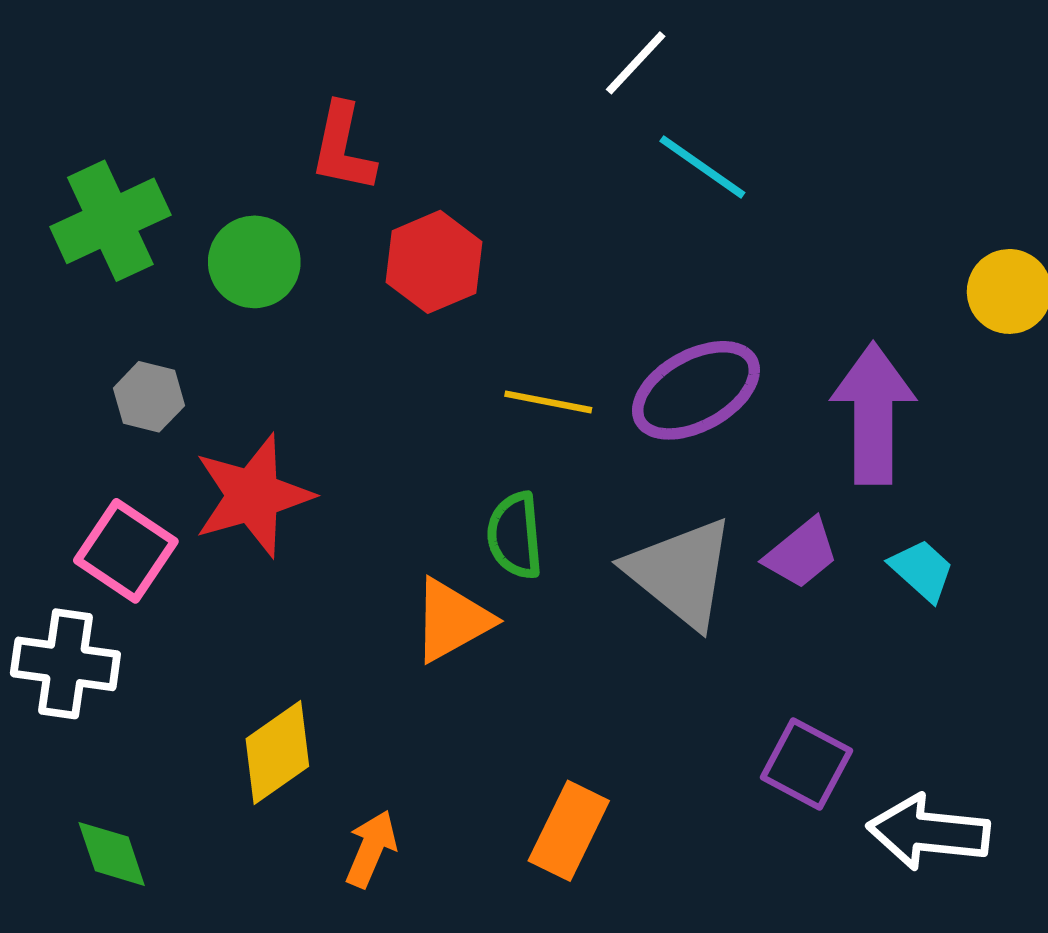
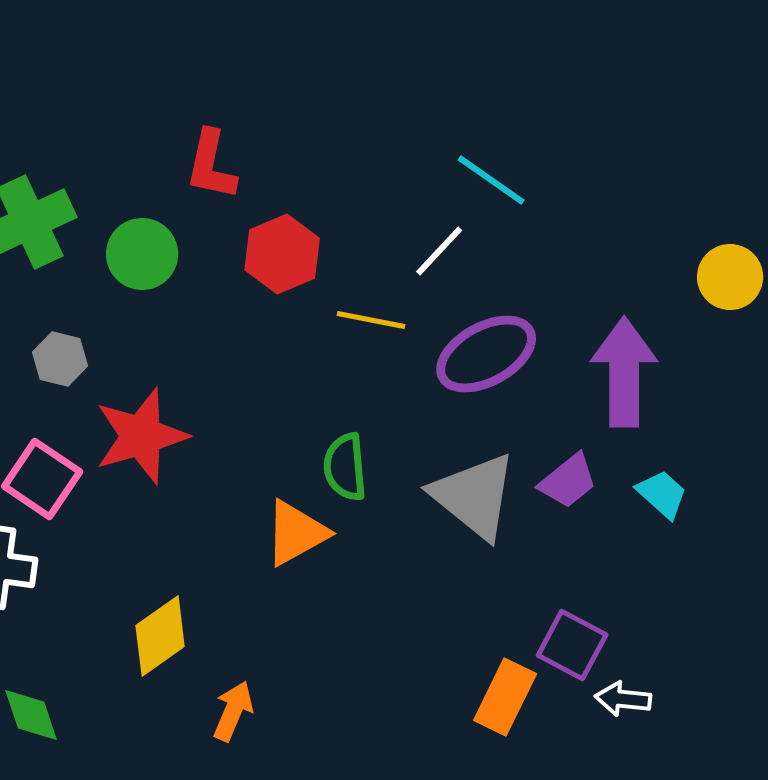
white line: (636, 63) -> (439, 251), moved
yellow line: (548, 402) -> (371, 320), moved
orange rectangle: (569, 831) -> (505, 697), moved
white arrow: (928, 832) -> (623, 699), moved, size x0.6

